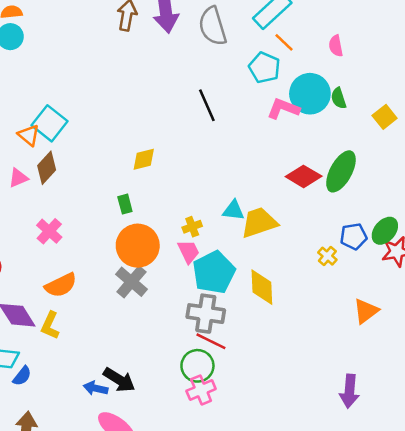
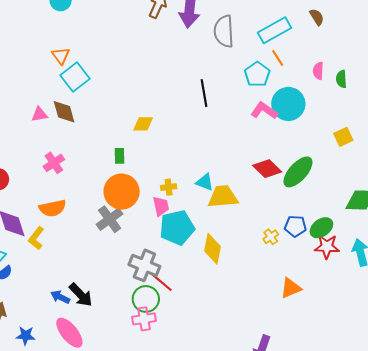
green semicircle: (339, 98) -> (341, 79), moved
orange triangle: (29, 135) -> (61, 56), moved
brown diamond: (47, 168) -> (64, 112), turned -72
gray cross: (206, 314) -> (144, 265), moved

